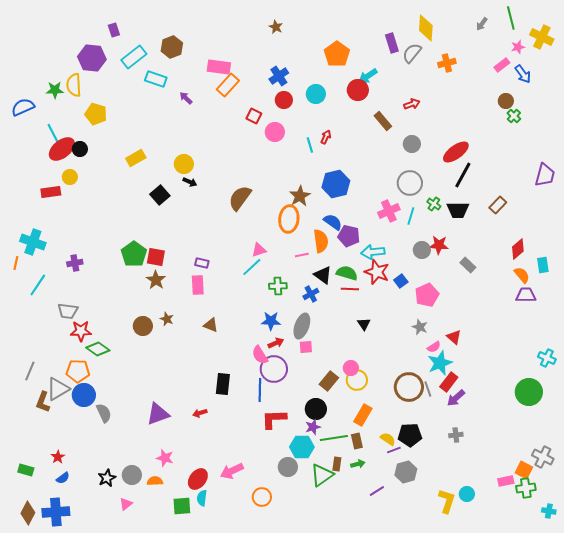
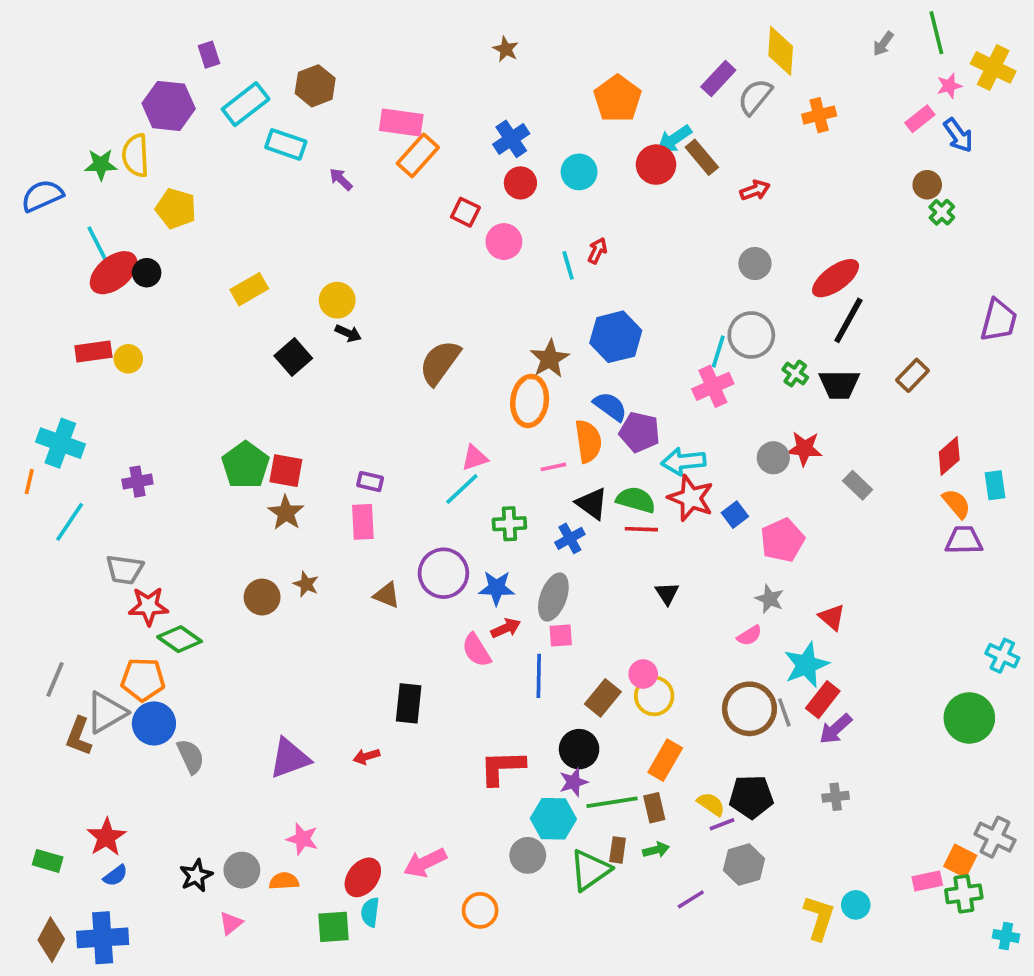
purple rectangle: (392, 43) -> (718, 78), turned 60
brown rectangle: (383, 121) -> (702, 157), moved
yellow circle: (70, 177) -> (128, 359), moved
cyan line: (411, 216) -> (718, 351), moved
pink semicircle: (434, 347) -> (749, 636), moved
purple circle: (274, 369) -> (443, 573), moved
blue line: (260, 390) -> (539, 676), moved
red star: (58, 457) -> (106, 837), size x1.5

